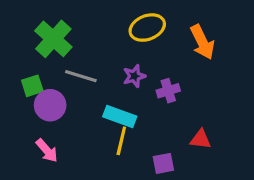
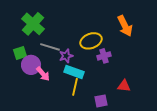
yellow ellipse: (147, 28) -> (91, 41), moved
purple star: (134, 76) -> (66, 56), moved
pink arrow: (47, 151) -> (43, 74), moved

